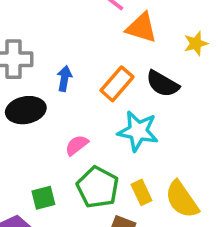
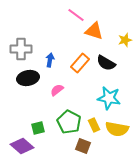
cyan star: (138, 131) -> (109, 98), moved
pink semicircle: (77, 145) -> (57, 90), moved
yellow semicircle: (182, 200) -> (117, 129), turned -45

